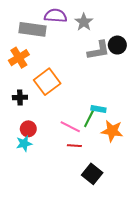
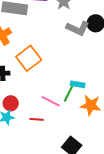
gray L-shape: (98, 50) -> (78, 28), turned 35
red line: (74, 146) -> (37, 119), moved

